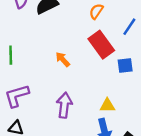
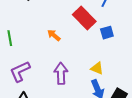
yellow triangle: (107, 105) -> (97, 68), turned 32

